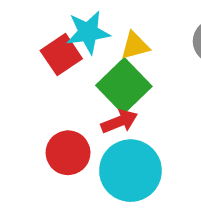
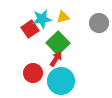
yellow triangle: (135, 46) -> (63, 17), moved
red arrow: (119, 122) -> (56, 59), turned -35

